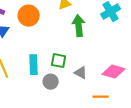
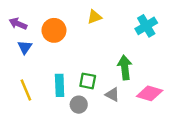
green arrow: (79, 26) -> (125, 67), moved

